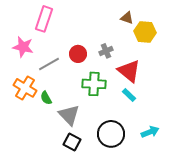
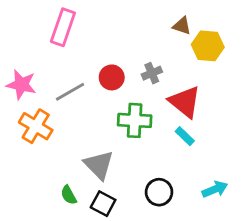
pink star: (23, 47) -> (21, 85), moved
green semicircle: (46, 98) -> (69, 195), moved
black circle: (111, 134) -> (159, 192), size x0.7

